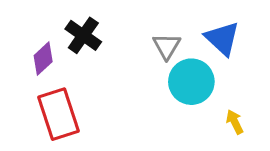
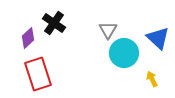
blue triangle: (222, 38) -> (158, 38), moved

